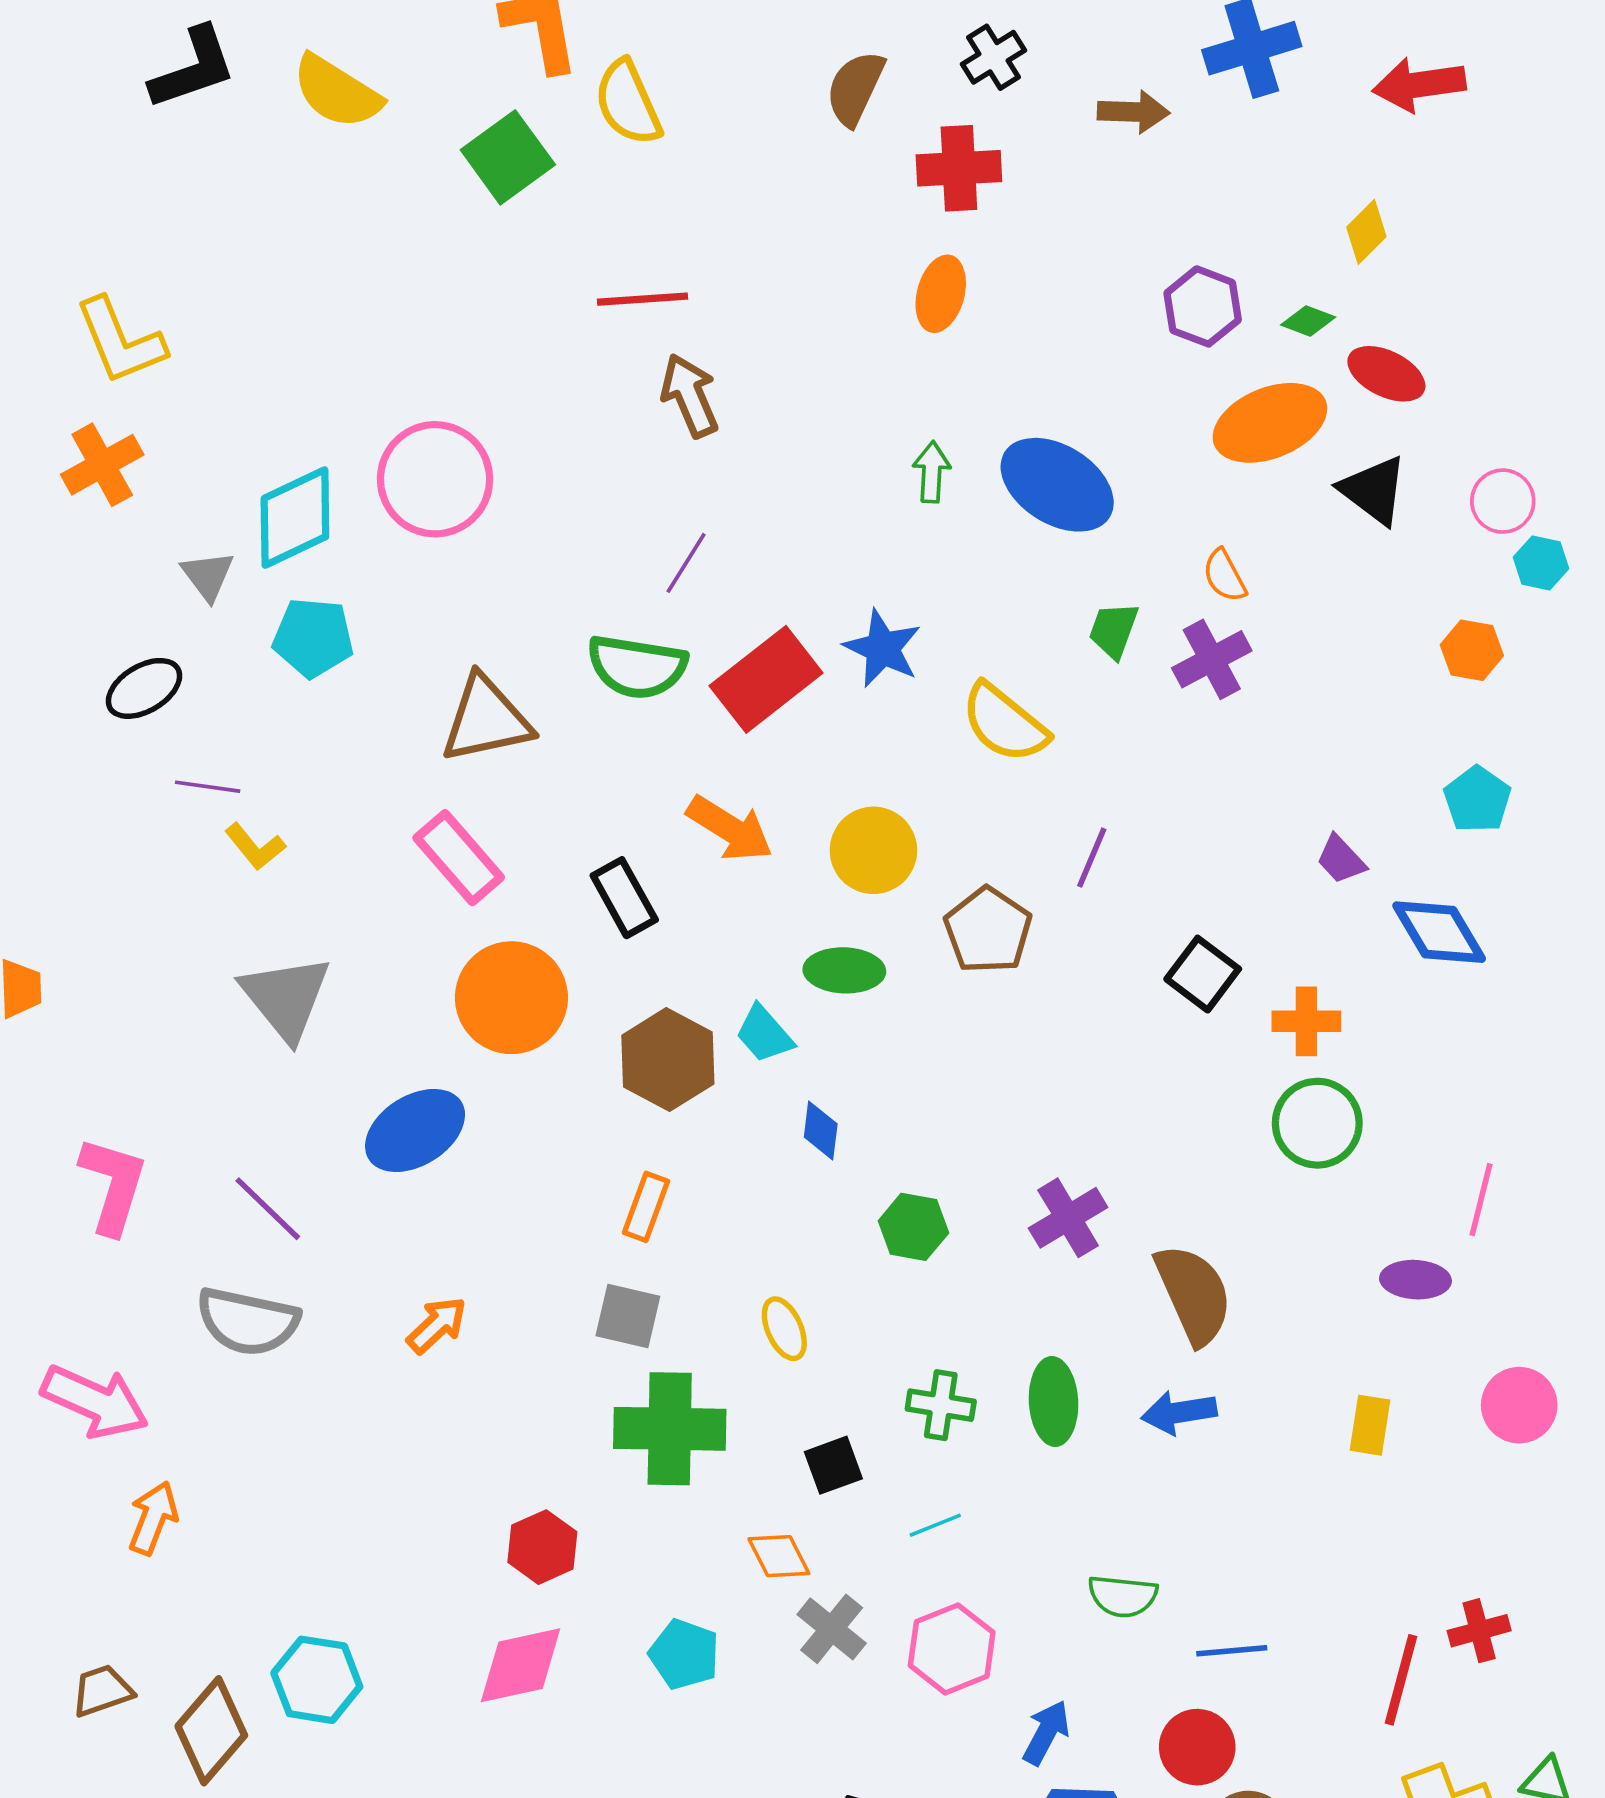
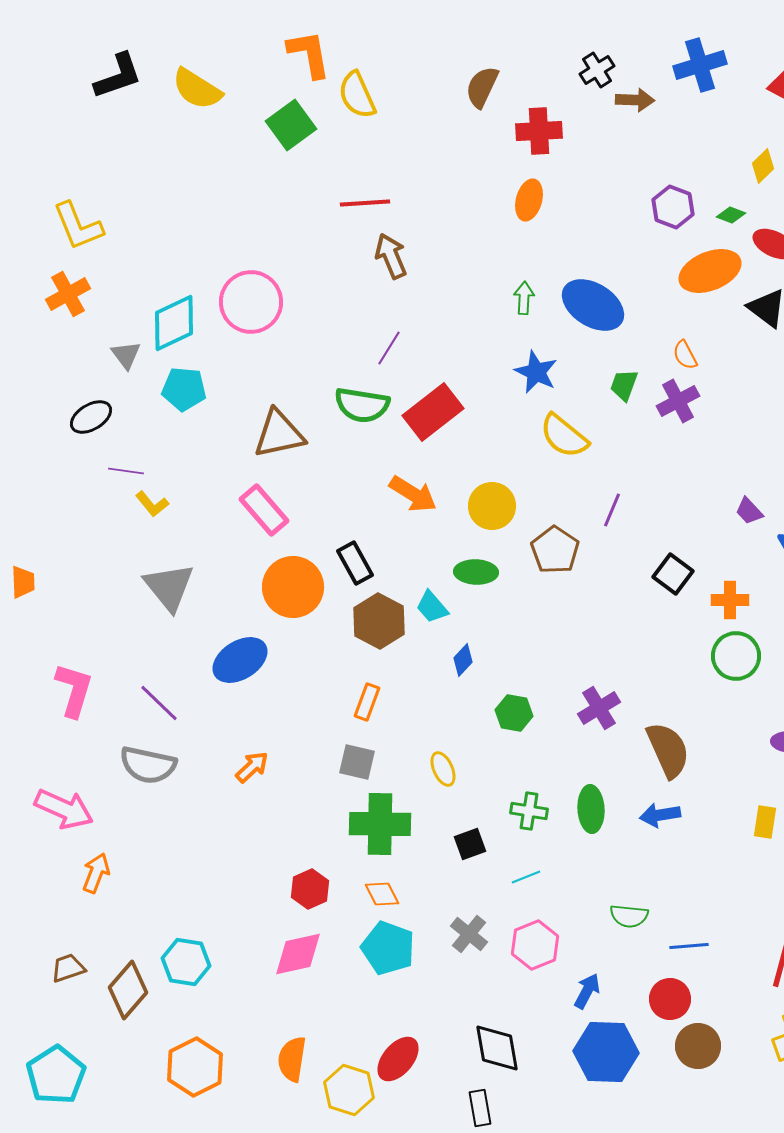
black cross: (993, 57) -> (597, 70), moved
blue star: (883, 648) -> (536, 372), moved
black rectangle: (624, 898) -> (355, 563), moved
blue diamond: (821, 1130) -> (463, 660), turned 36
orange diamond: (779, 1556) -> (382, 894), moved
cyan pentagon: (684, 1654) -> (388, 948), size x1.4

